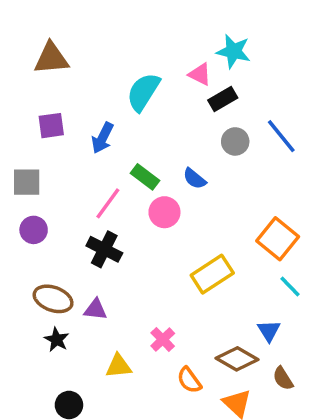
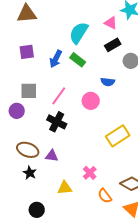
black rectangle: (223, 99) -> (113, 45), moved
green rectangle: (145, 177) -> (78, 60), moved
blue semicircle: (195, 179) -> (108, 82), turned -32
gray square: (27, 182) -> (29, 91), moved

